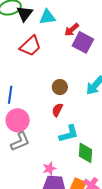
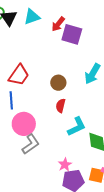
red trapezoid: (30, 46) -> (19, 75), moved

